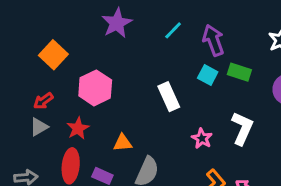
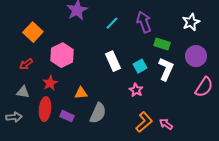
cyan line: (173, 30) -> (112, 23), moved
cyan square: (208, 75) -> (140, 66), moved, turned 32
gray triangle: (39, 127) -> (23, 92), moved, turned 40
white L-shape: (242, 128) -> (166, 69), moved

